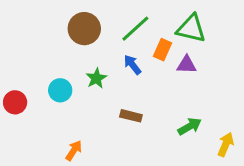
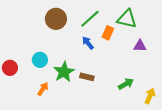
purple triangle: (187, 65) -> (140, 46), moved
green star: (96, 78) -> (64, 72), moved, size x1.5
orange arrow: (74, 150) -> (43, 89), moved

